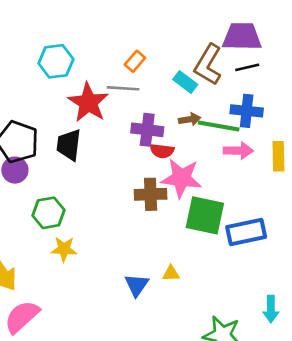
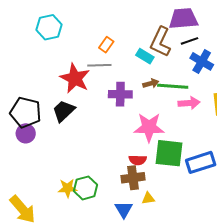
cyan hexagon: (56, 61) -> (49, 27), moved
blue cross: (247, 111) -> (202, 61), moved, turned 30
black trapezoid: (69, 145) -> (64, 111), turned 45
red semicircle: (162, 151) -> (138, 160), moved
brown cross: (151, 194) -> (133, 178), moved
green hexagon: (49, 213) -> (86, 188), moved

